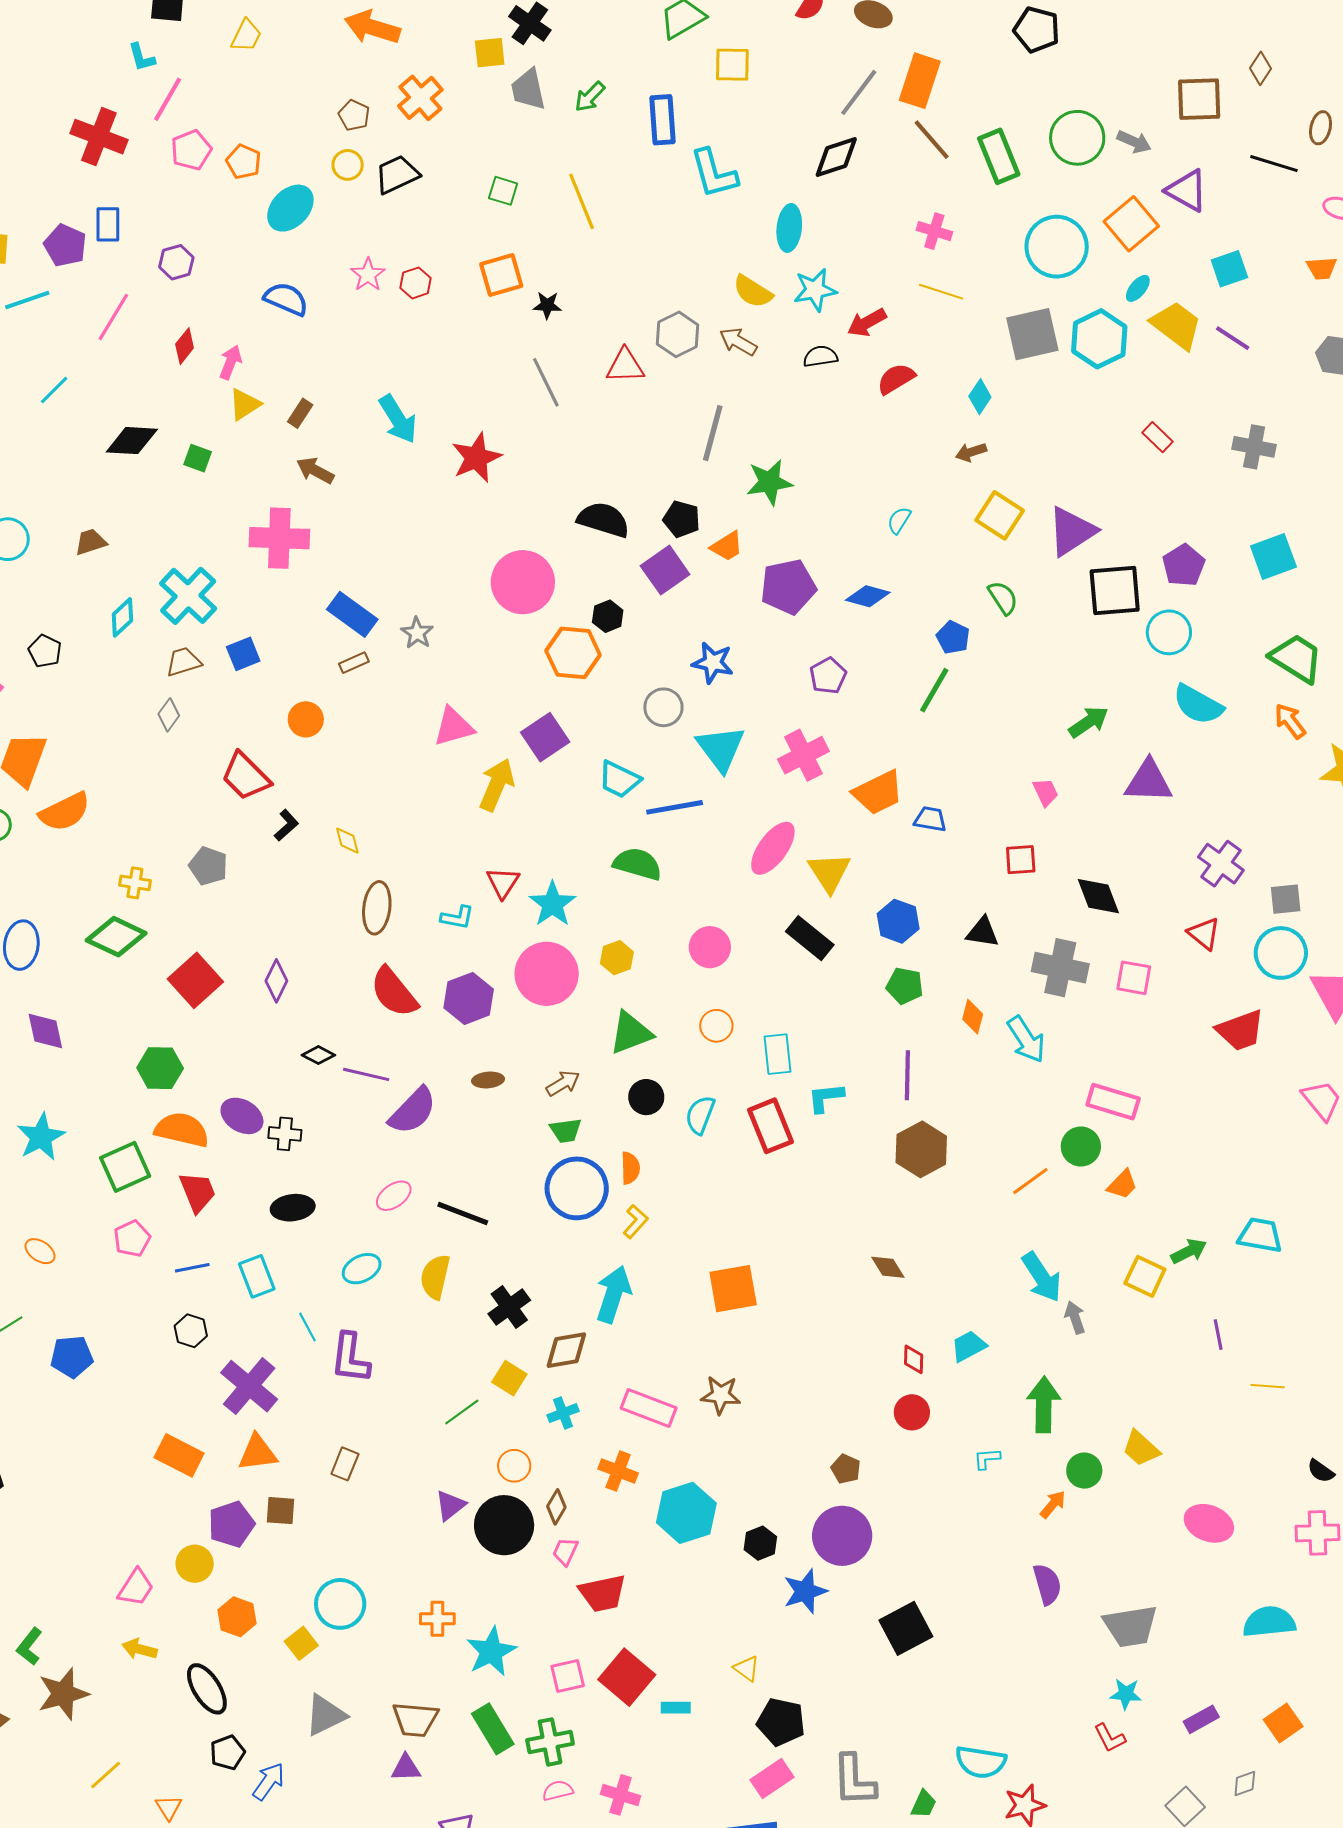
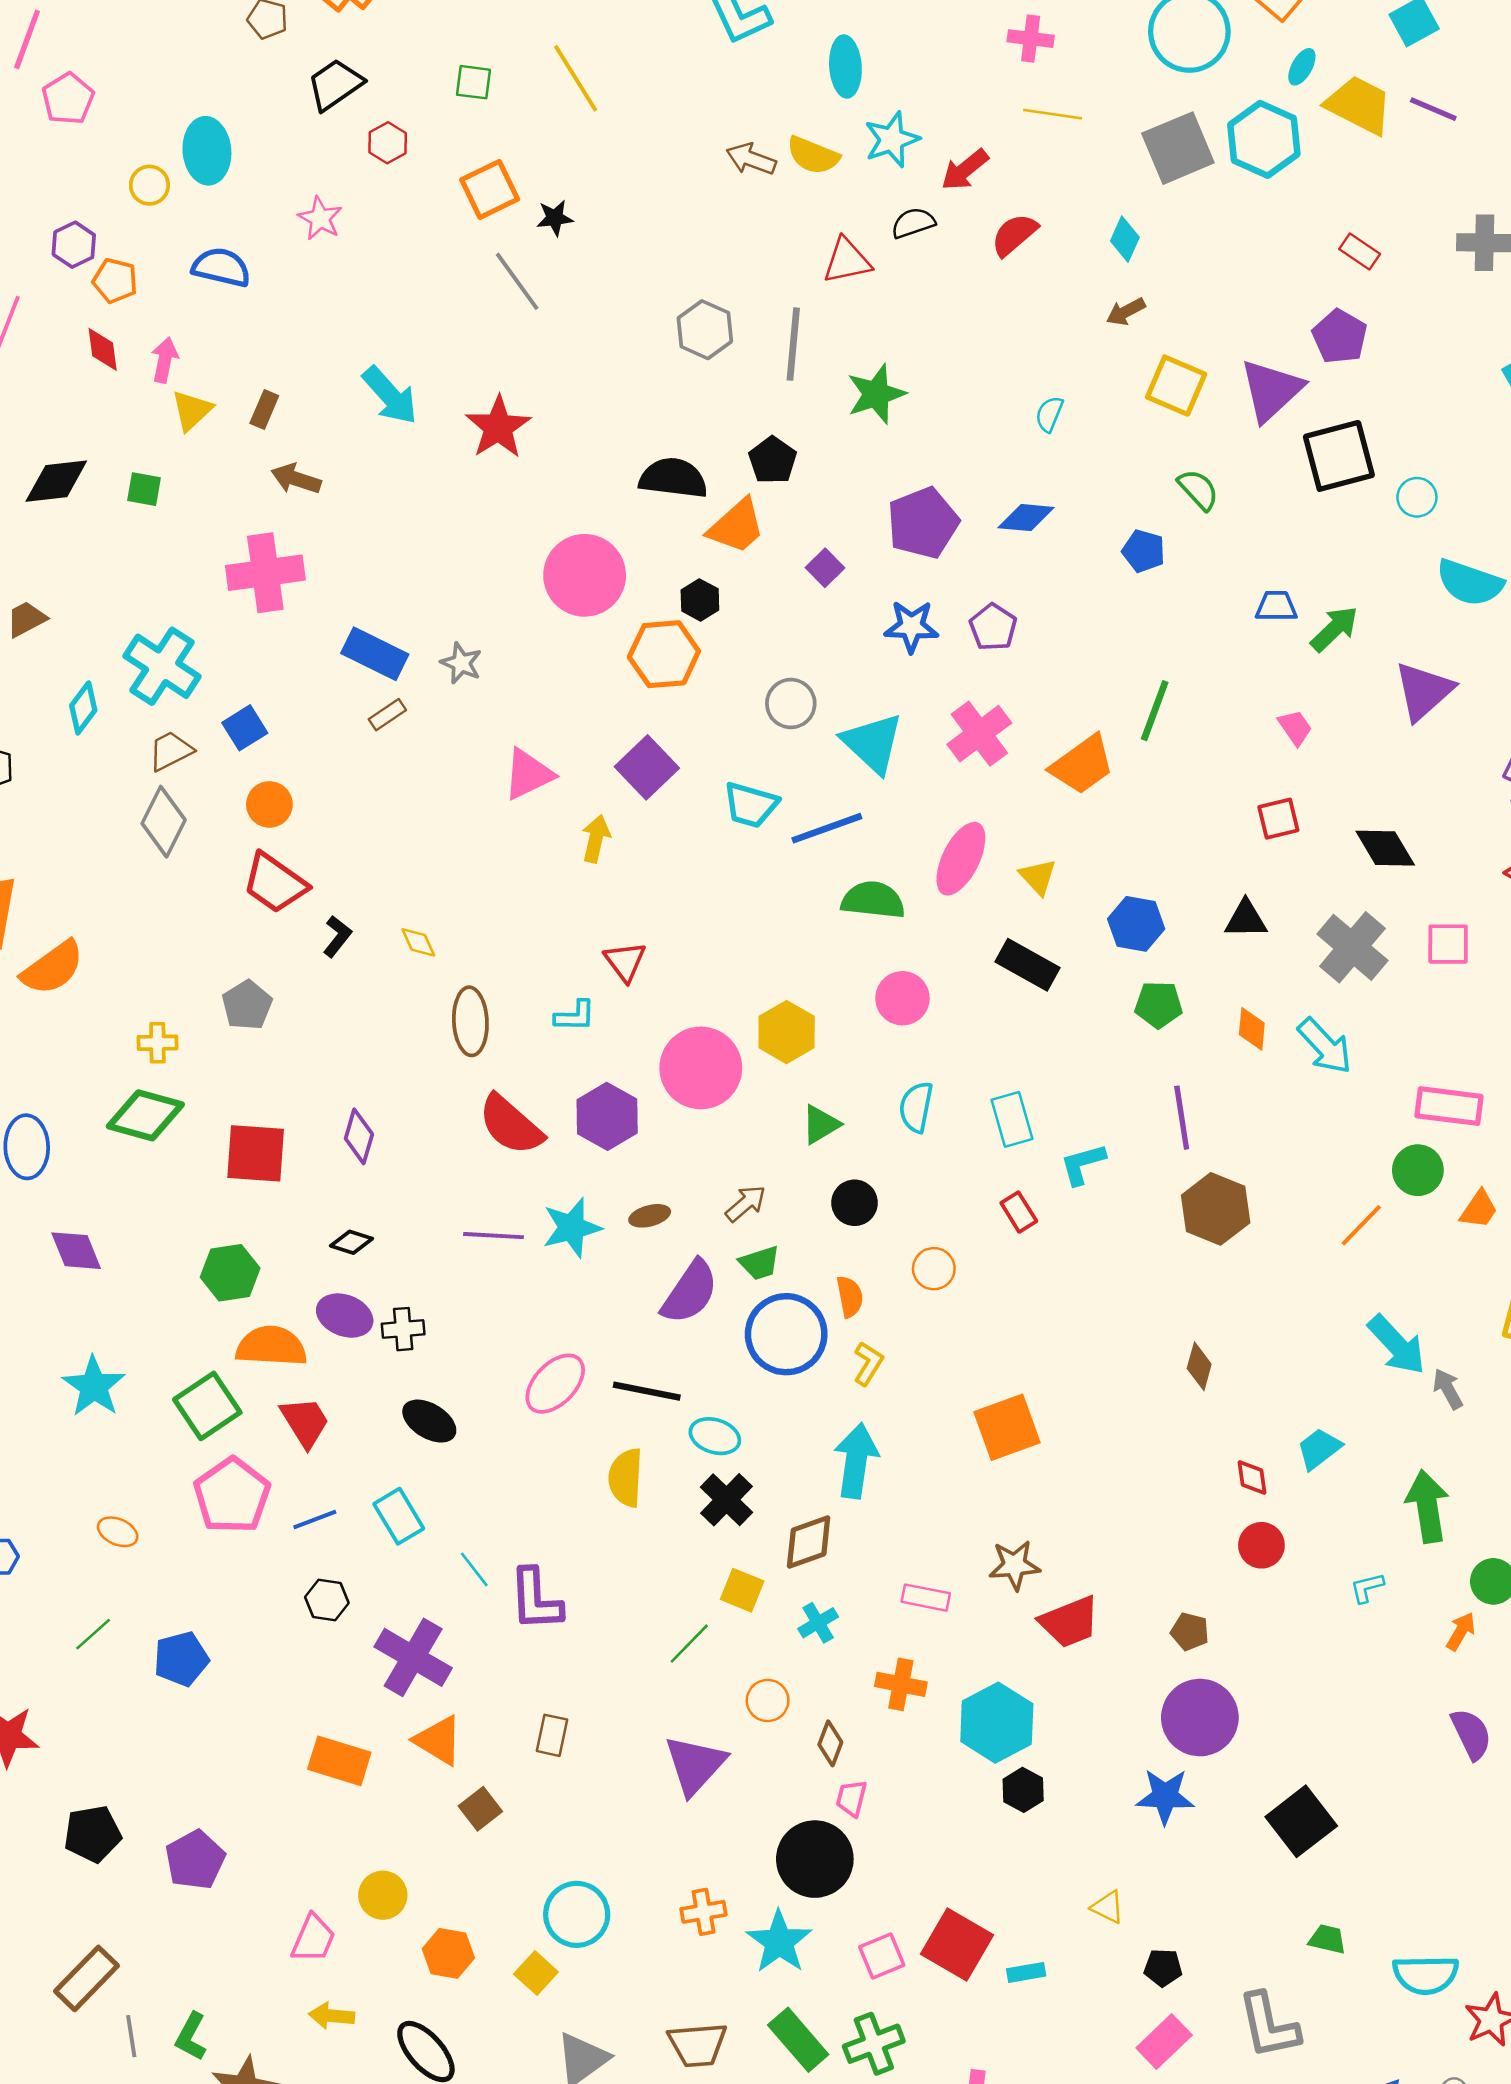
orange pentagon: (244, 162) -> (115, 281), moved
yellow circle: (348, 165) -> (149, 185), moved
cyan ellipse: (290, 208) -> (207, 151), turned -39
red hexagon: (415, 283) -> (388, 143), moved
gray hexagon: (678, 334) -> (705, 330), moved
brown arrow: (738, 342) -> (751, 159), moved
red diamond: (185, 346) -> (103, 349), turned -36
red triangle: (625, 366) -> (847, 261), moved
gray line: (546, 382) -> (517, 281), moved
black pentagon: (682, 519) -> (773, 460), turned 30
orange trapezoid: (727, 546) -> (737, 526), moved, size x1.4
purple pentagon: (1184, 565) -> (1340, 337), moved
purple square: (665, 570) -> (825, 568), moved, size x0.6
cyan circle: (1169, 632) -> (1417, 497), size x0.7
blue star: (713, 663) -> (911, 626), moved
green line: (934, 690) -> (1155, 711), moved
gray diamond: (169, 715) -> (164, 822), size x1.6
orange circle: (306, 719) -> (269, 804), moved
purple triangle: (1148, 781) -> (1424, 691), turned -34
yellow arrow: (497, 785) -> (596, 839), size x0.7
blue trapezoid: (930, 819) -> (1276, 606), moved
green semicircle: (637, 864) -> (873, 900), moved
gray pentagon: (208, 866) -> (247, 1005), turned 30
yellow triangle: (829, 872) -> (1038, 877), size x0.7
cyan star: (552, 904) -> (572, 1228), moved, turned 30
yellow hexagon: (617, 958) -> (787, 1032), size x1.4
gray cross: (1060, 968) -> (1352, 947), turned 38
red square: (195, 980) -> (256, 1153), turned -34
orange circle: (716, 1026) -> (934, 1269), moved
green triangle: (631, 1033) -> (821, 1125), size x0.7
black diamond: (318, 1055) -> (351, 1242), moved
purple semicircle: (413, 1111) -> (690, 1292), moved
cyan semicircle: (700, 1115) -> (916, 1107), moved
red rectangle: (771, 1126) -> (1019, 1212), size x0.6
pink ellipse: (394, 1196) -> (555, 1384), size x1.4
black ellipse: (293, 1208) -> (429, 1421), turned 48
pink pentagon: (132, 1239) -> (232, 1496), size x1.6
brown diamond: (888, 1267) -> (1199, 1366), turned 57
cyan ellipse: (362, 1269) -> (715, 1436), moved, turned 54
pink rectangle: (649, 1408) -> (926, 1598), size x0.7
orange triangle: (257, 1453) -> (438, 1740), turned 48
purple triangle: (450, 1505) -> (695, 1765), size x1.6
brown square: (281, 1511) -> (480, 1809), turned -32
purple pentagon: (231, 1524) -> (195, 1860), moved
black circle: (504, 1525) -> (815, 1859), moved
black hexagon: (760, 1543) -> (1023, 1790), moved
blue star: (805, 1591) -> (1165, 1796), turned 30
red trapezoid: (603, 1593) -> (1070, 1622), moved
black pentagon: (781, 1722) -> (1163, 1968), size x0.6
green trapezoid: (924, 1804) -> (1327, 1939), moved, turned -92

